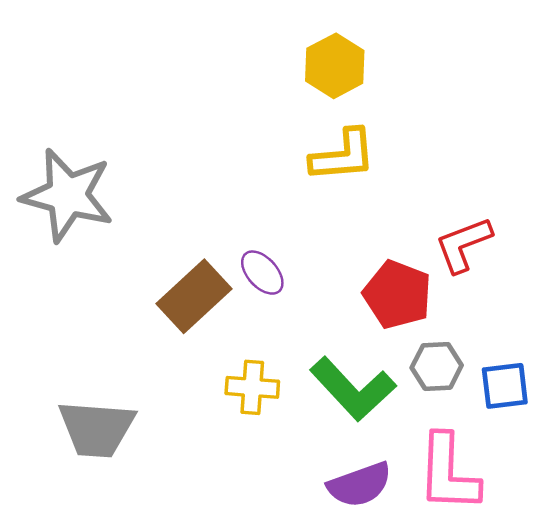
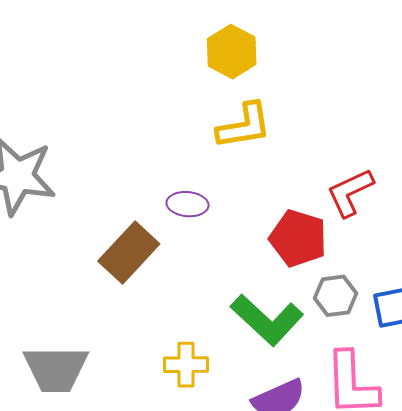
purple ellipse: (262, 273) -> (187, 204), moved, turned -39
yellow cross: (252, 387) -> (186, 365), moved

